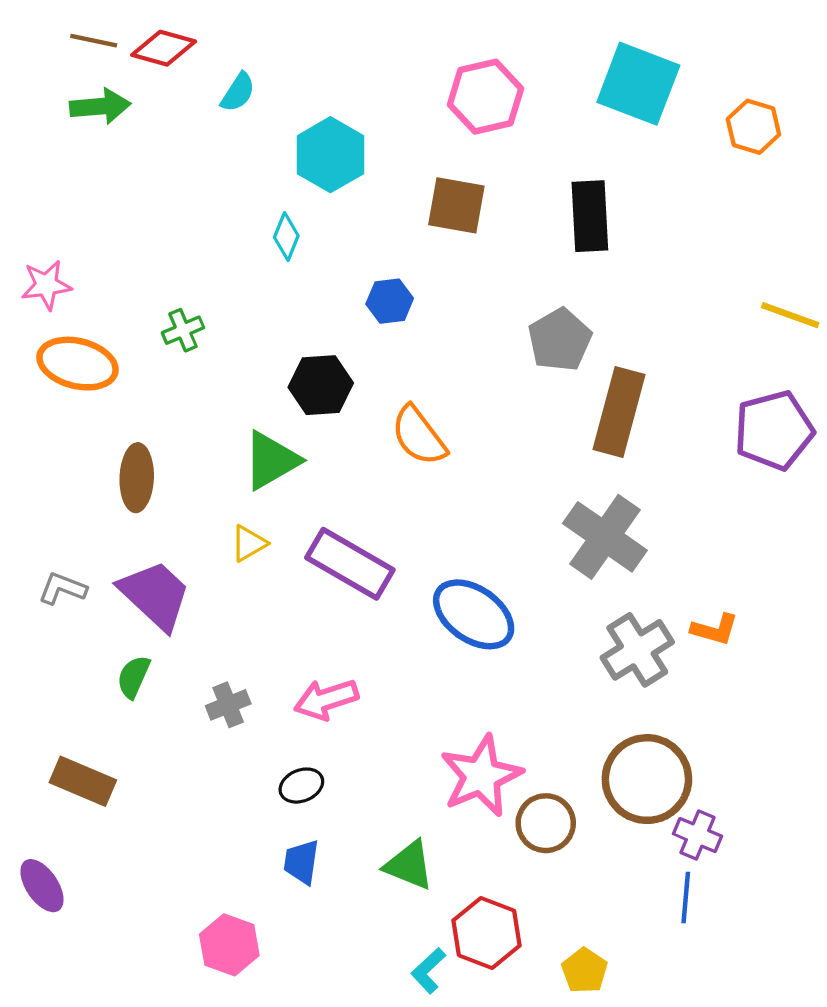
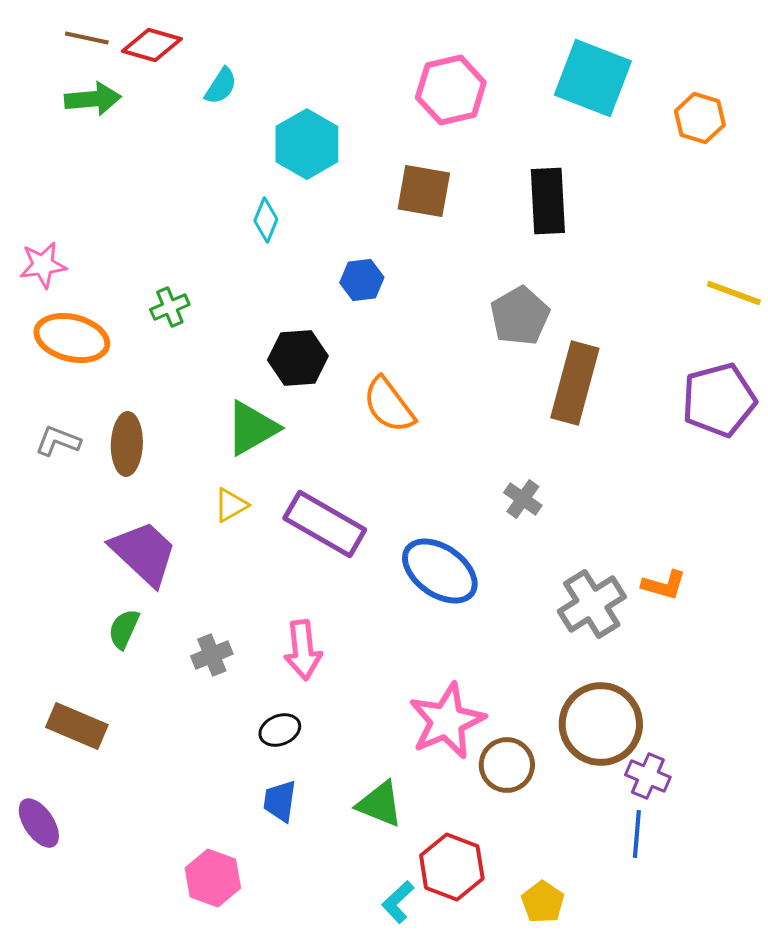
gray cross: (605, 537) -> (523, 499), moved, size x0.5
gray L-shape: (62, 589) -> (58, 441), moved
pink arrow: (326, 699) -> (303, 650), turned -78

